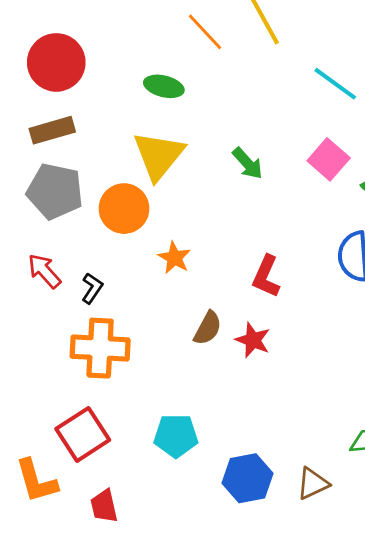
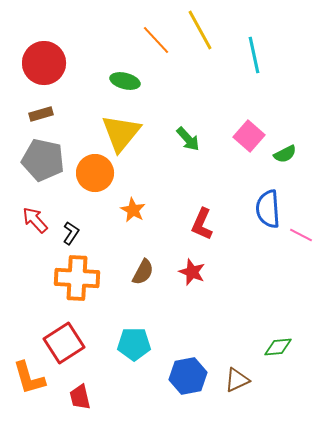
cyan line: (335, 84) -> (254, 55), moved, turned 42
brown rectangle: (52, 130) -> (41, 114), size x0.7
brown semicircle: (208, 328) -> (143, 272), moved

